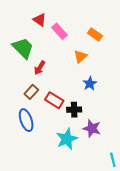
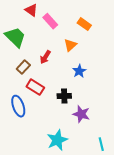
red arrow: (40, 68) -> (45, 57), moved
brown rectangle: (31, 92) -> (23, 67), moved
red rectangle: (54, 100) -> (35, 87), moved
cyan star: (67, 139) -> (57, 140), moved

